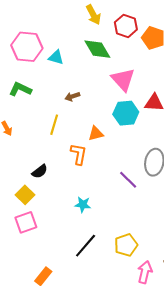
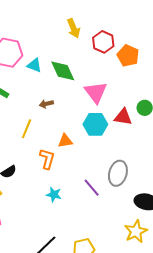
green diamond: (97, 49) -> (63, 71), moved
cyan star: (83, 205) -> (54, 195), moved

